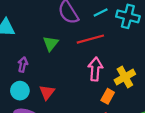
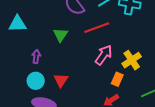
pink arrow: (95, 69) -> (104, 55), turned 35

